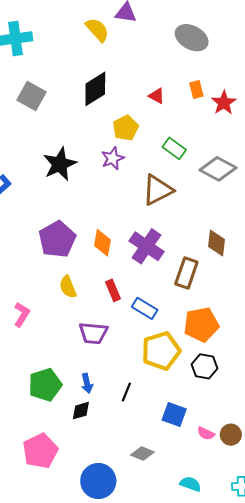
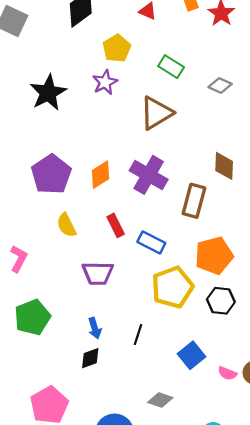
gray diamond: (218, 169) -> (220, 86), size x0.6
orange diamond: (102, 243) -> (100, 175), turned 52
green pentagon: (45, 385) -> (32, 317), moved
blue square: (174, 414) -> (192, 355), turned 35

